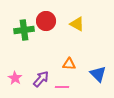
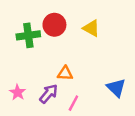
orange triangle: (69, 64) -> (65, 73), moved
pink line: (62, 87) -> (73, 103), turned -64

